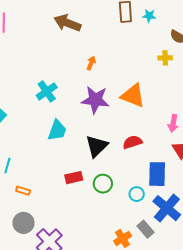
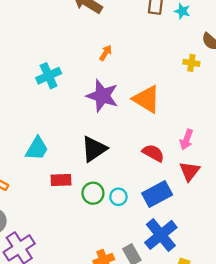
cyan trapezoid: (57, 130) -> (37, 149), moved
red semicircle: (132, 142) -> (153, 153), moved, turned 36
blue rectangle: (157, 174) -> (157, 194), turned 50
cyan circle: (137, 194) -> (118, 197), moved

